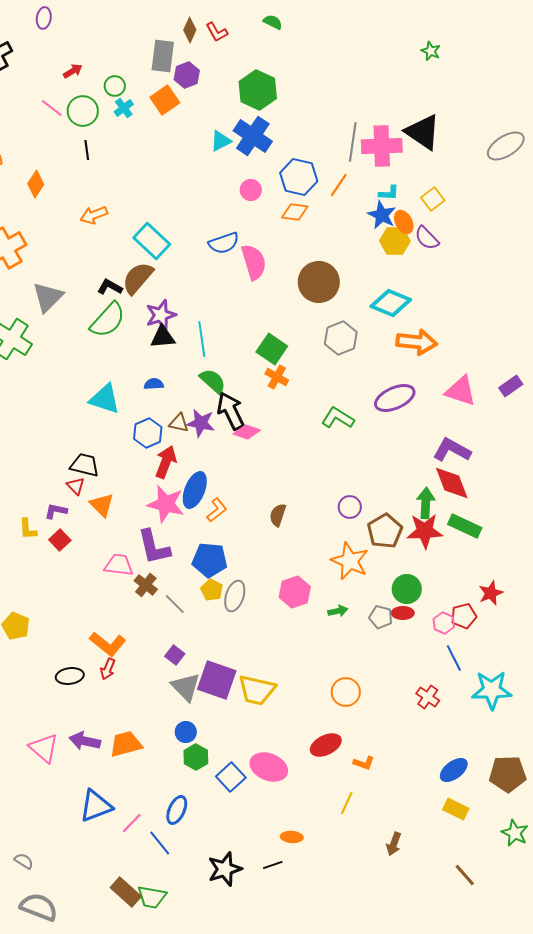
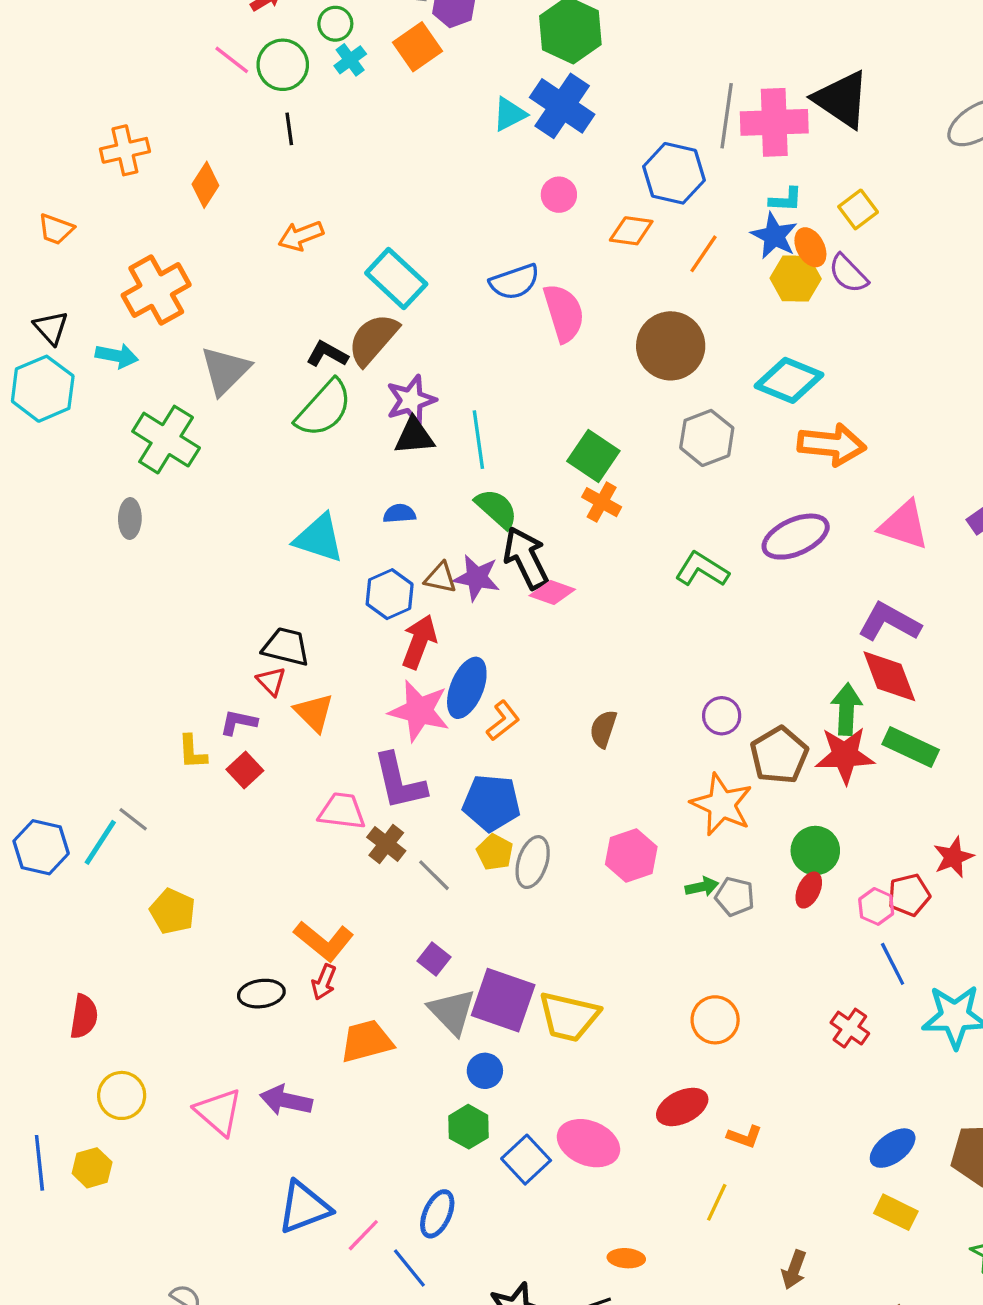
blue hexagon: (299, 177) -> (674, 173), moved
orange line: (339, 185) -> (704, 254), moved
red ellipse: (403, 613) -> (809, 890), turned -65
gray pentagon: (381, 617) -> (735, 897), moved
blue circle: (186, 732) -> (485, 1071), moved
orange trapezoid: (126, 744) -> (367, 1041), moved

